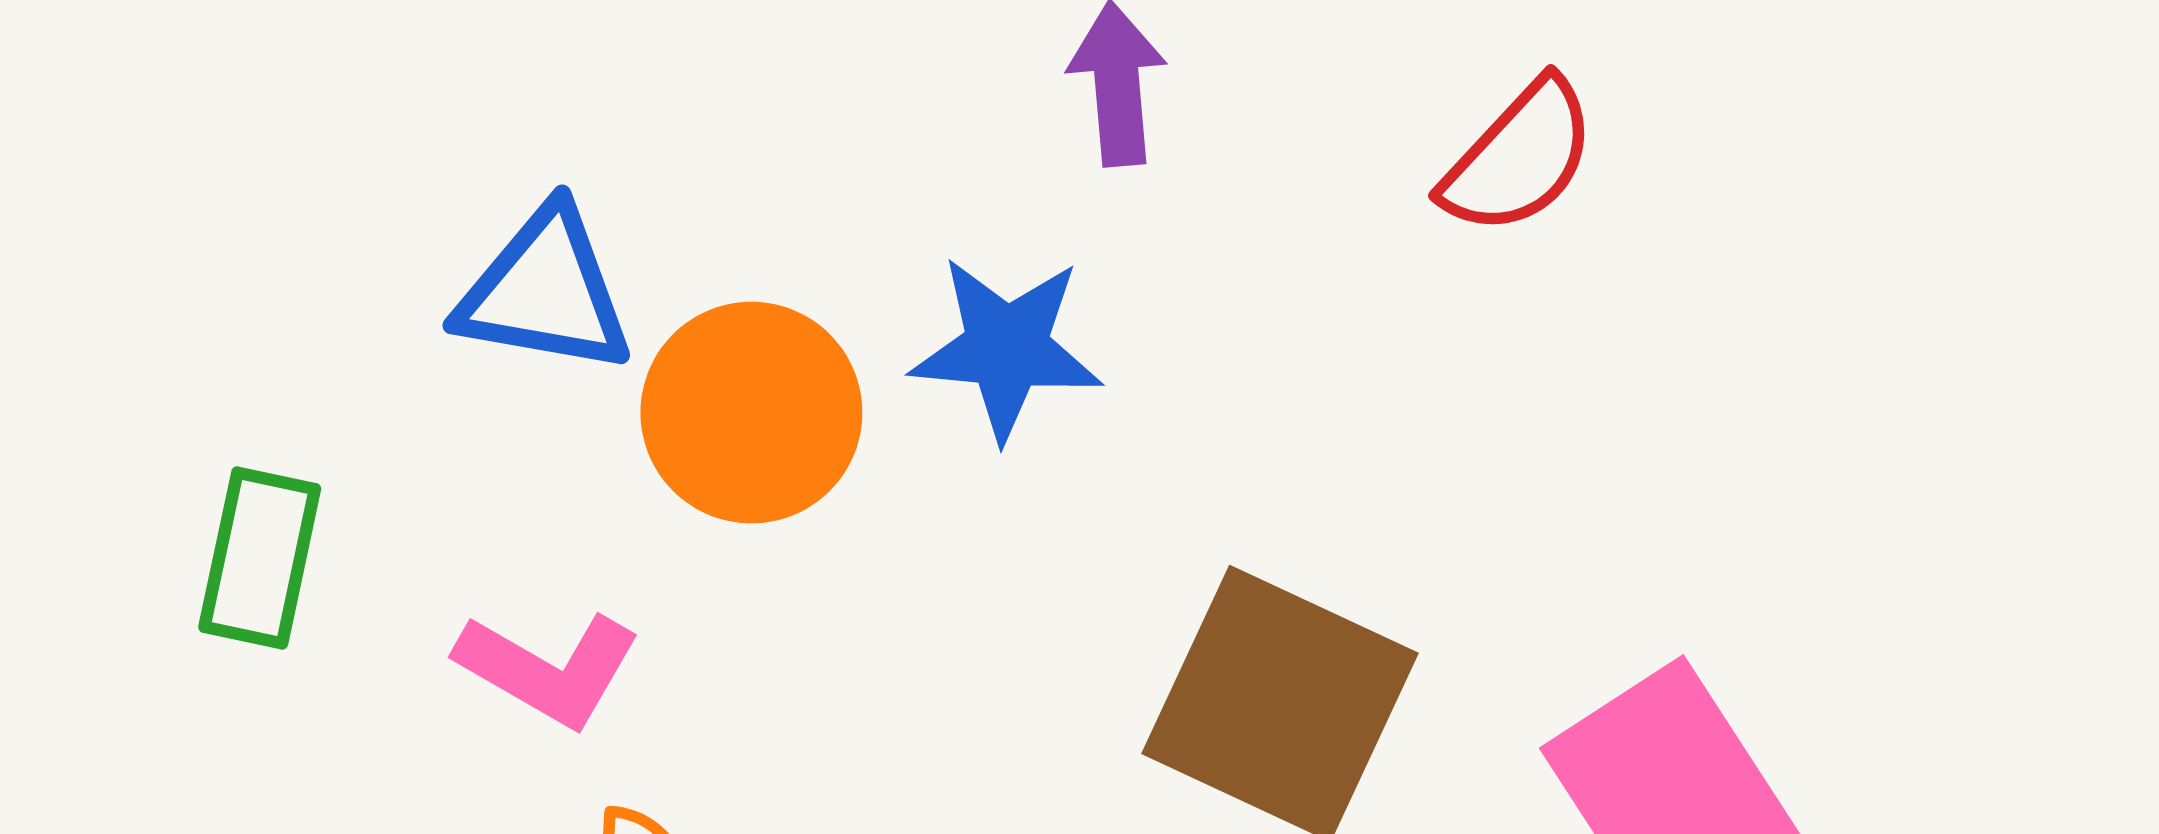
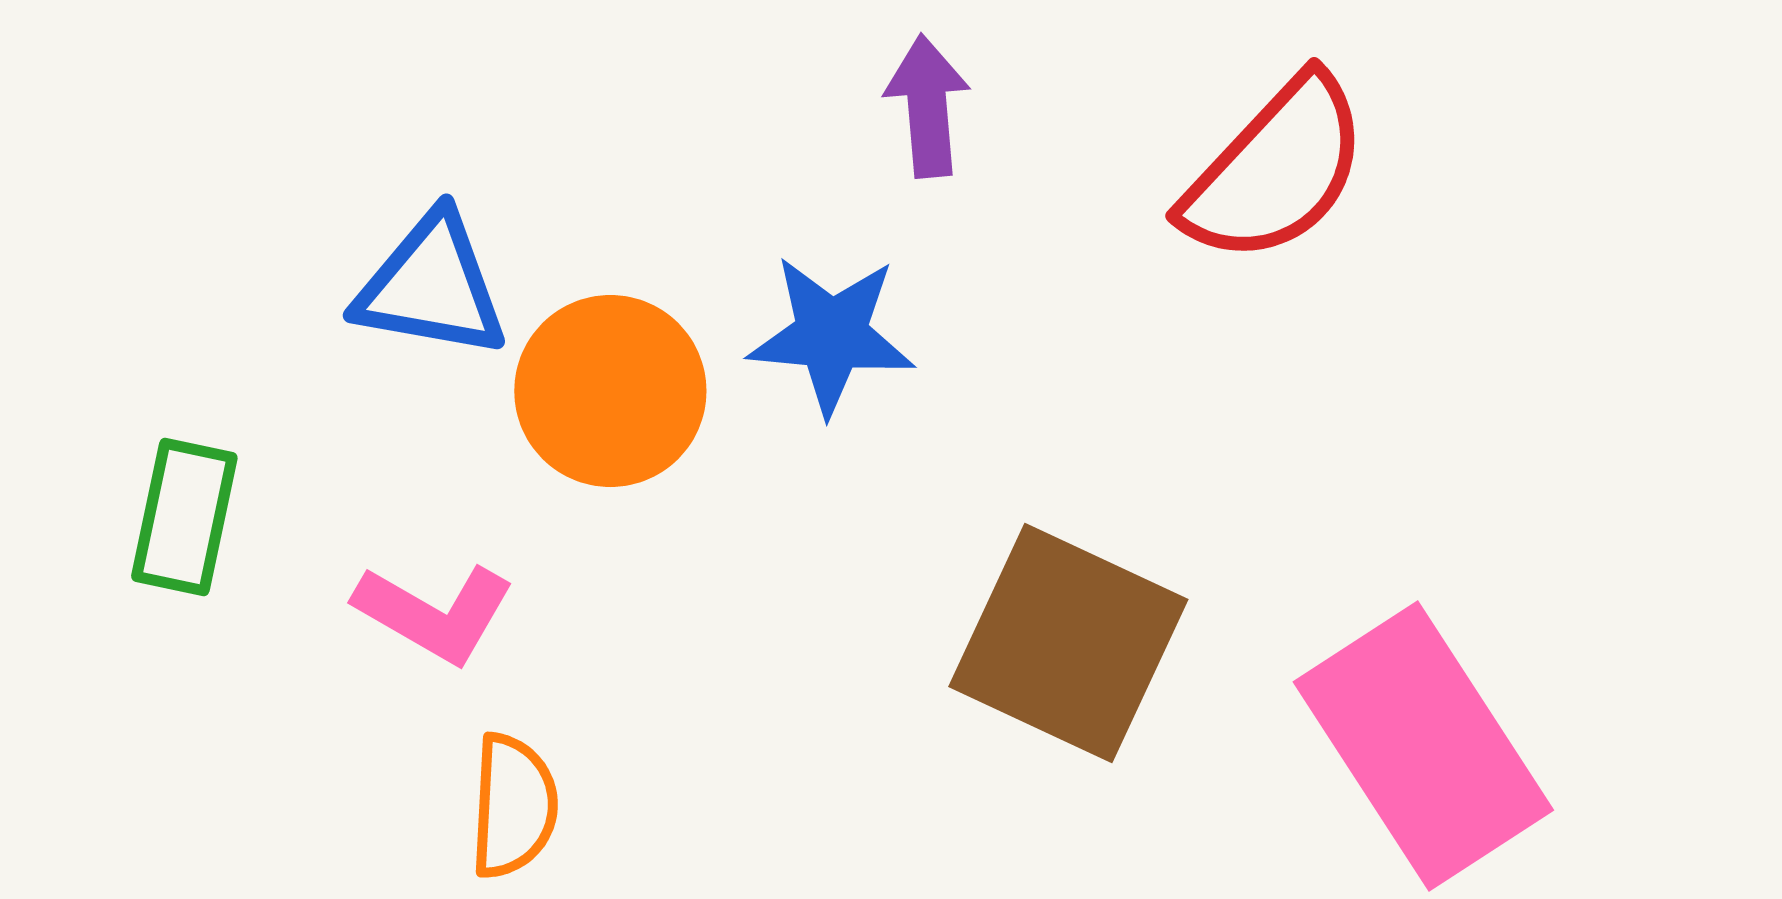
red semicircle: (1519, 157) -> (1275, 170), size x1.4

